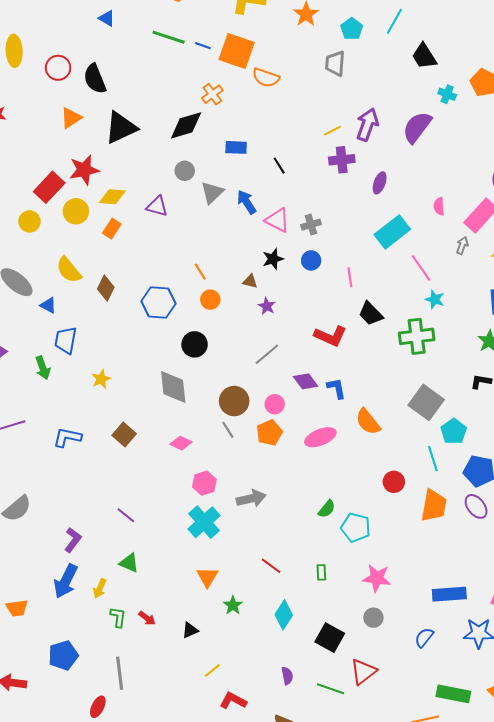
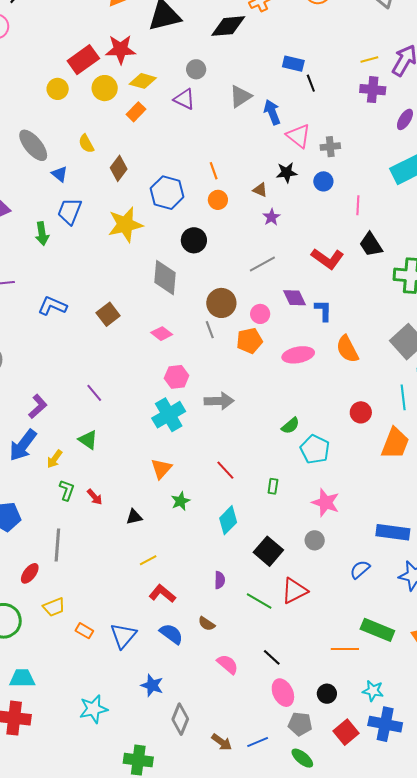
blue rectangle: (236, 147) -> (293, 64), moved
gray circle: (185, 171) -> (196, 69), moved
yellow semicircle: (69, 270) -> (86, 144), size x0.7
yellow star: (101, 379) -> (125, 225), moved, size x1.8

